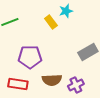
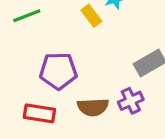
purple cross: (76, 85) -> (131, 101), moved

